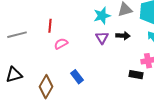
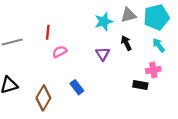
black arrow: (123, 36) -> (126, 43), turned -120
purple triangle: (102, 38) -> (103, 54), moved

